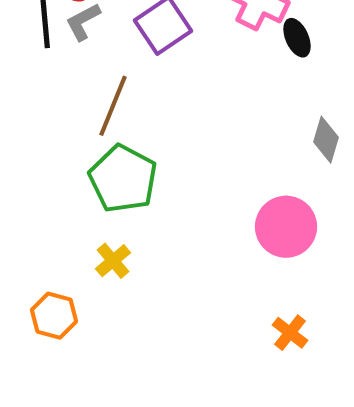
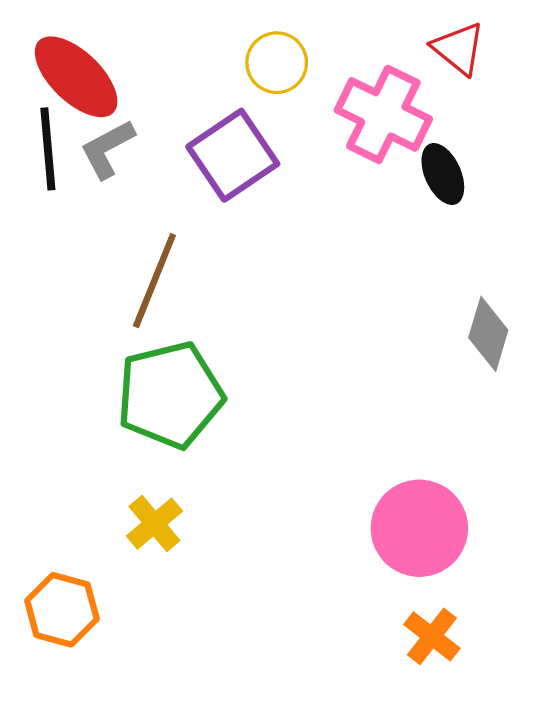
green pentagon: (123, 179) -> (170, 395), turned 30
pink circle: (286, 227) -> (419, 528), moved

